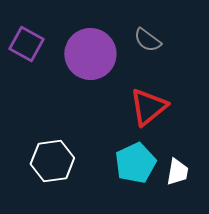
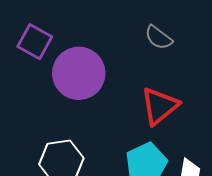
purple circle: (90, 54) -> (79, 73), moved

